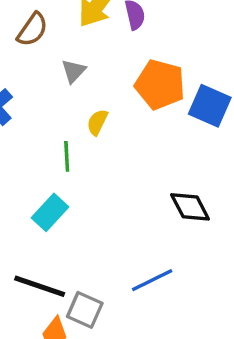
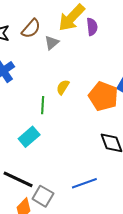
gray triangle: (74, 71) -> (52, 43), moved
orange pentagon: (160, 85) -> (103, 96), moved

